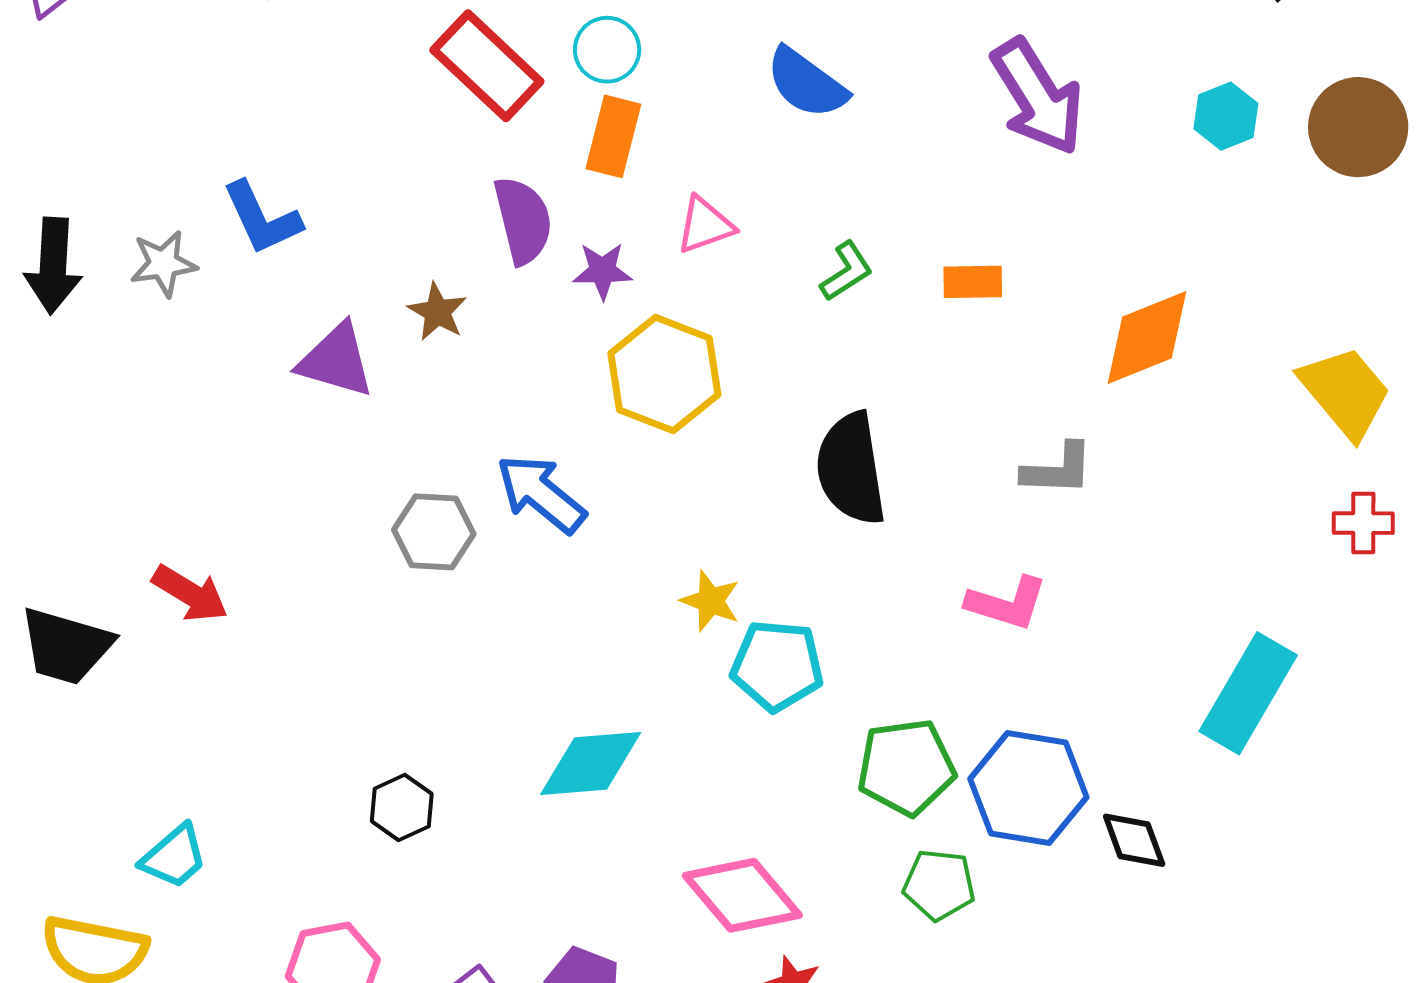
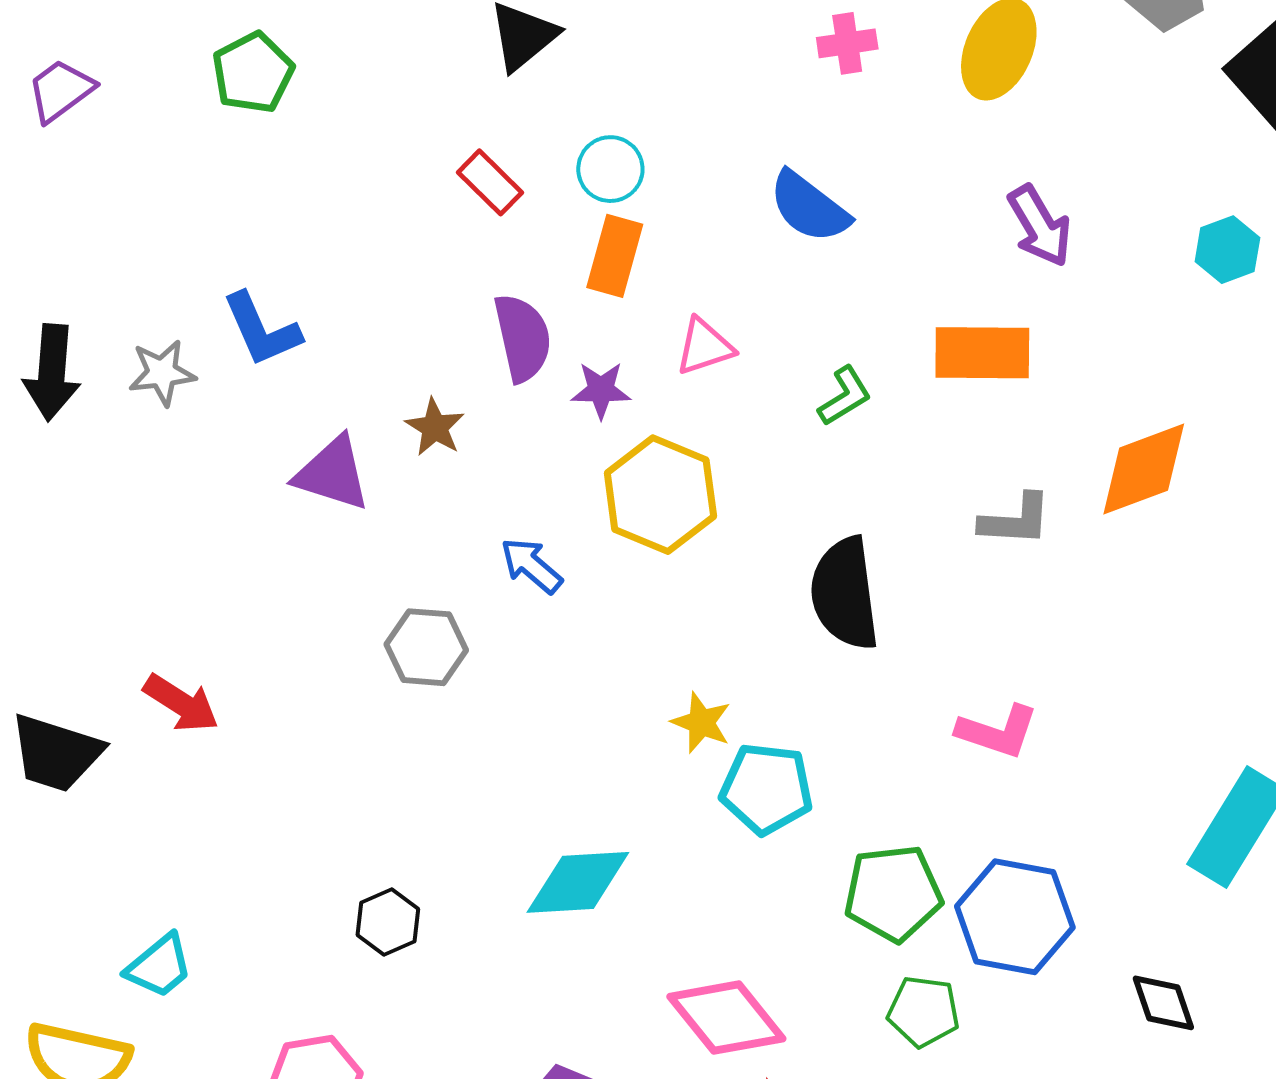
red rectangle: (487, 66) -> (490, 182), size x0.6
purple arrow: (1037, 97) -> (1040, 226), size x0.7
orange rectangle: (973, 282) -> (982, 353), moved, size x1.6
gray L-shape: (1058, 469) -> (1016, 520), moved
blue arrow: (541, 494) -> (531, 566), moved, size x0.7
black diamond: (1134, 840) -> (1163, 1003), moved

